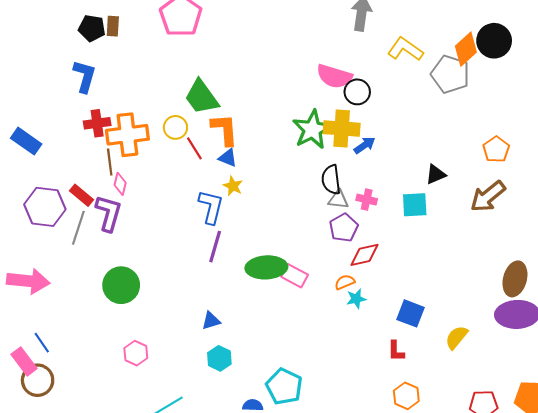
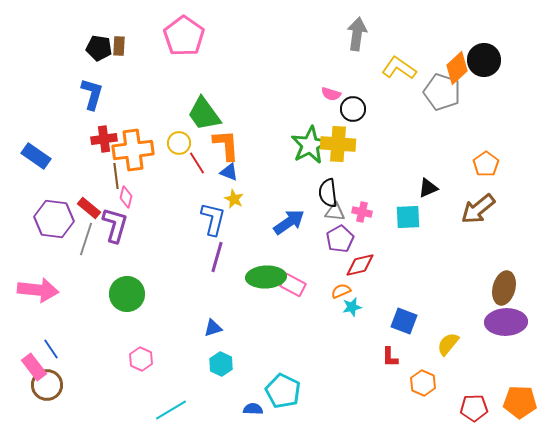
pink semicircle: (334, 76) -> (331, 94), size x0.6
blue arrow: (365, 145) -> (289, 222), moved, size x1.5
orange hexagon: (406, 396) -> (423, 383), moved

